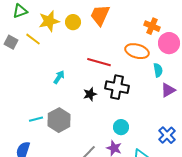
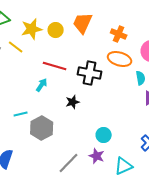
orange cross: (152, 26) -> (119, 34), moved
red line: (99, 62) -> (55, 66), moved
black cross: (117, 87) -> (90, 73), moved
cyan line: (36, 119) -> (21, 114), moved

